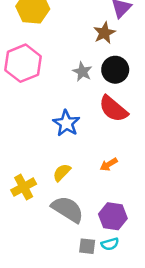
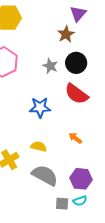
blue star: (66, 123) -> (40, 107), turned -30
orange arrow: (109, 164) -> (75, 138), turned 72
yellow semicircle: (62, 172) -> (39, 147), turned 63

